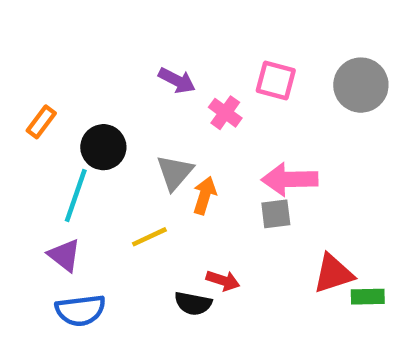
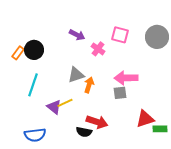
black circle: (103, 147) -> (34, 50), moved
gray triangle: (175, 172) -> (76, 75), turned 30
purple triangle: (64, 255) -> (54, 107), moved
red arrow: (223, 281) -> (97, 122), size x1.5

